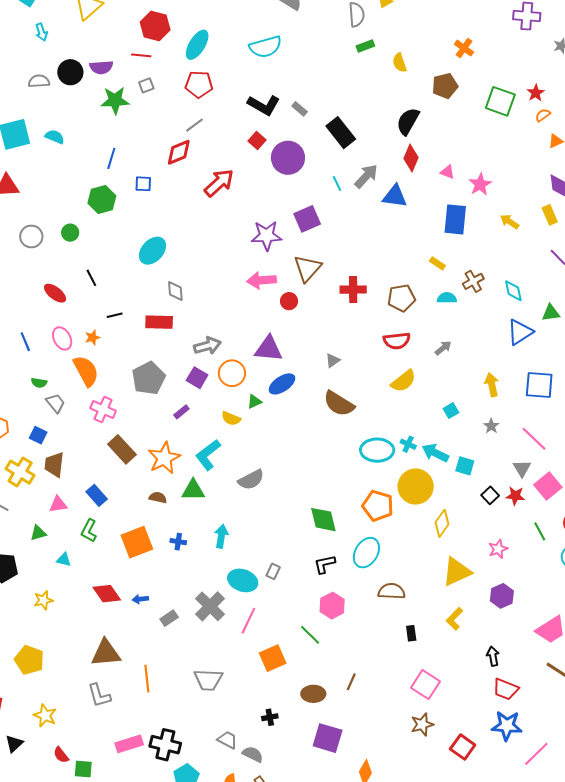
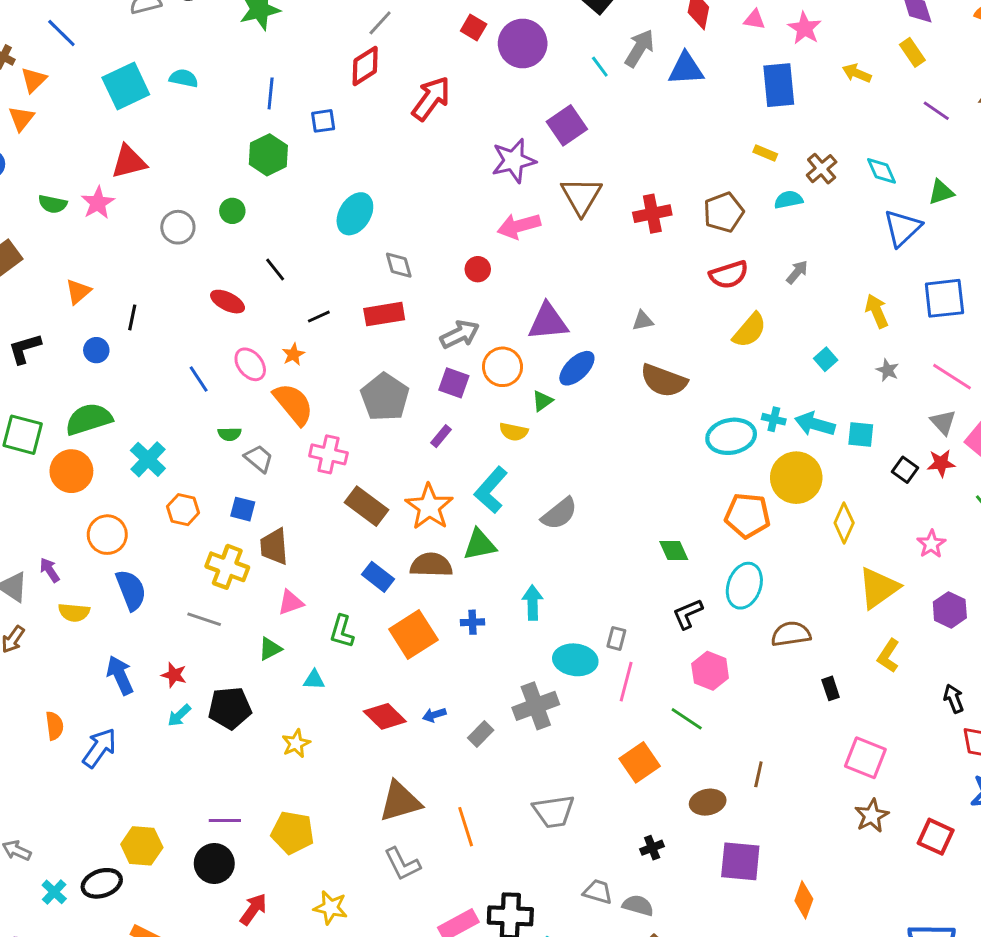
red circle: (289, 301) -> (478, 269), moved
gray triangle: (333, 360) -> (643, 321), turned 35
blue rectangle: (97, 495) -> (378, 577), moved
brown semicircle: (158, 498) -> (431, 565), size x1.6
green diamond: (323, 520) -> (674, 551), size x0.7
gray cross: (210, 606) -> (536, 706), turned 36
pink line: (248, 621) -> (626, 682), moved

